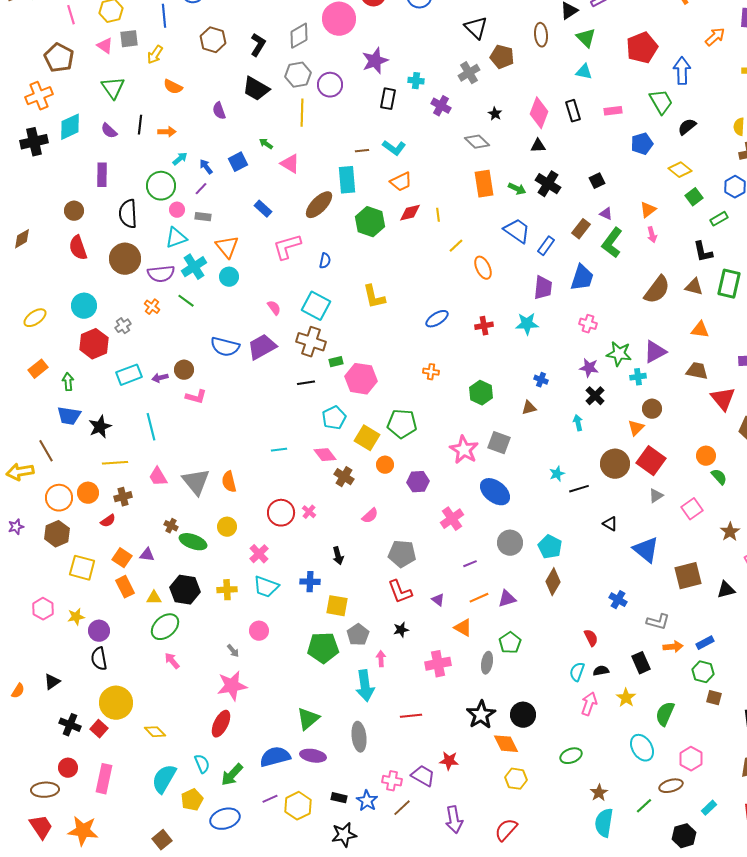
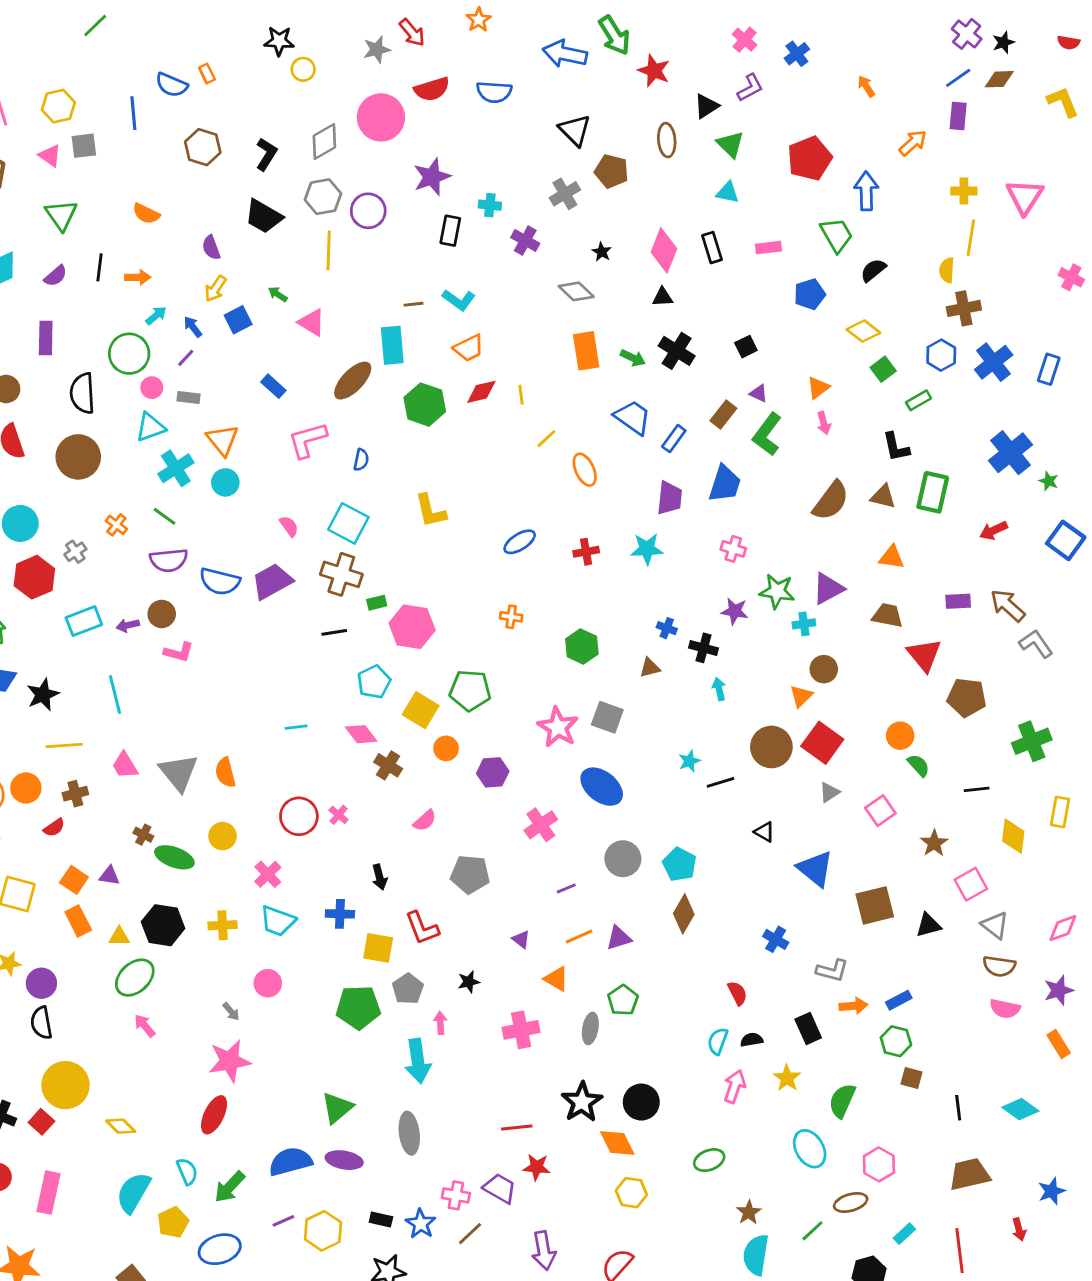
yellow arrow: (155, 55) -> (215, 289), moved
purple semicircle: (109, 131) -> (56, 276), turned -84
purple semicircle: (161, 274) -> (169, 560), moved
black cross: (595, 396) -> (704, 648), moved, turned -30
red L-shape: (400, 592) -> (422, 928), moved
red line: (411, 716) -> (517, 1128), moved

